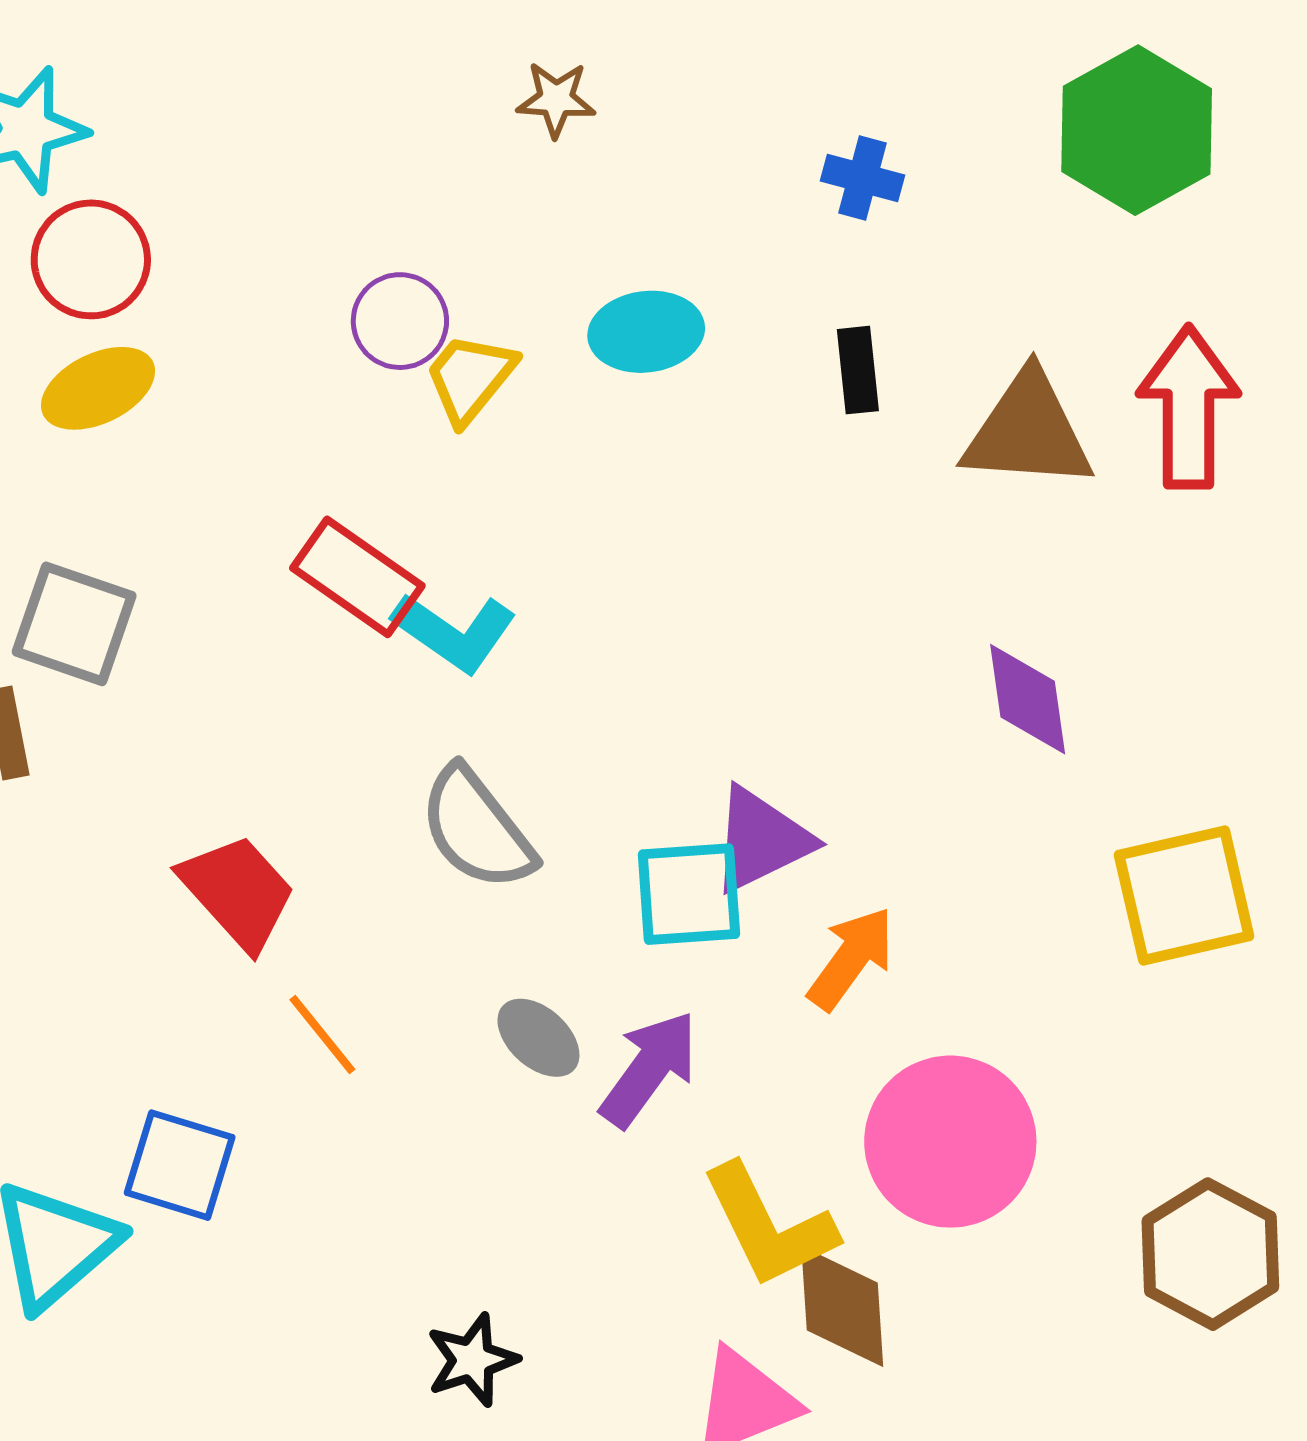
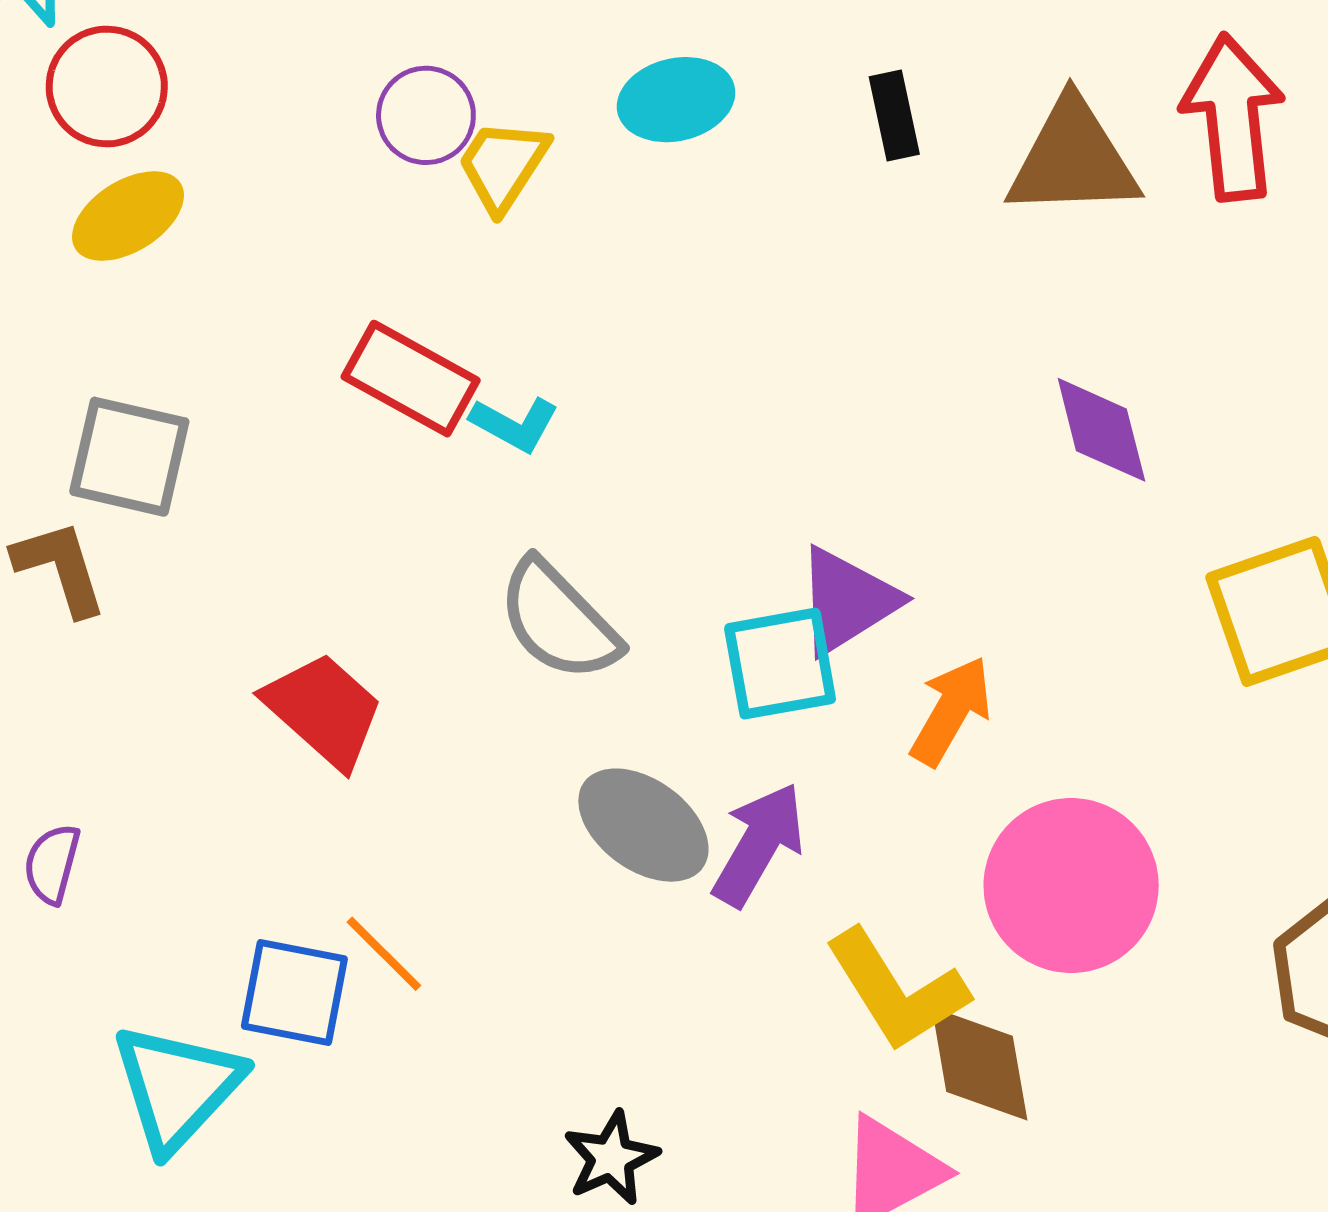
cyan L-shape: (454, 632) -> (515, 424), size x0.7
orange line: (322, 1035) -> (384, 954), moved
gray ellipse: (538, 1038) -> (643, 825), size x1.5

